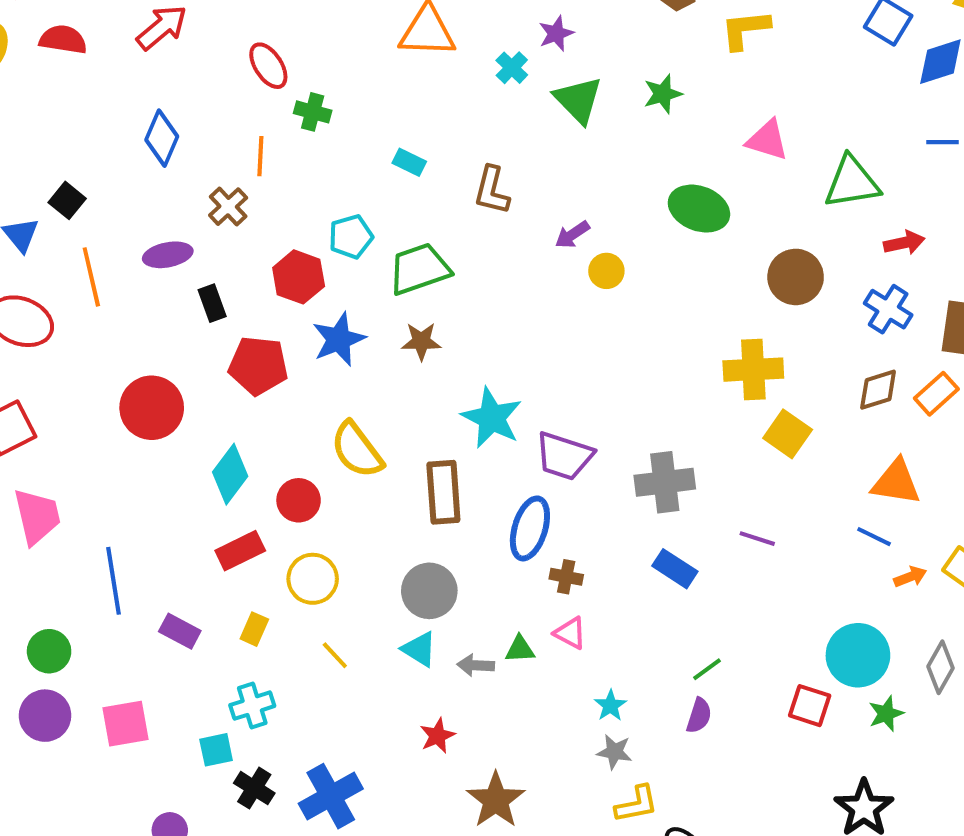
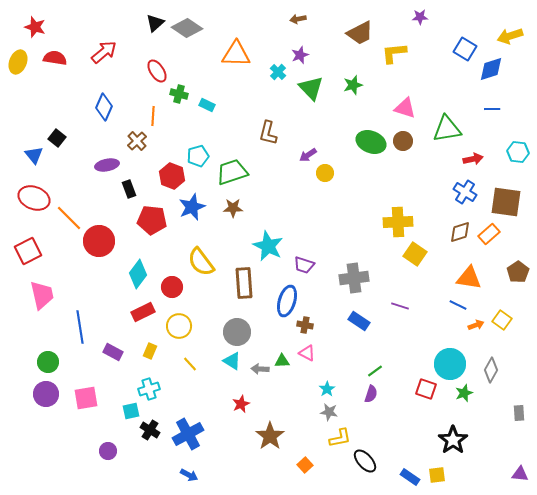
cyan rectangle: (409, 162) -> (207, 105), moved
orange line: (91, 277) -> (69, 218), moved, turned -32
brown circle: (796, 277) -> (403, 141), moved, size x0.7
purple trapezoid: (564, 456) -> (304, 265), size x0.7

